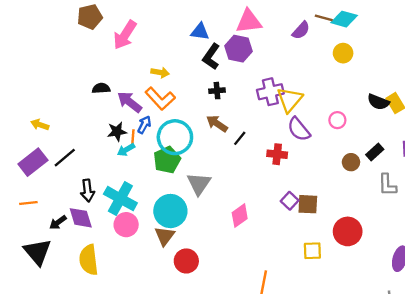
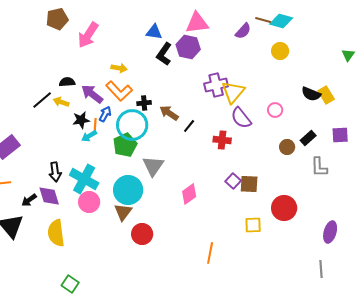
black cross: (217, 91) -> (144, 103), moved
yellow arrow: (40, 125) -> (61, 102), moved
black line: (65, 158) -> (42, 100), moved

